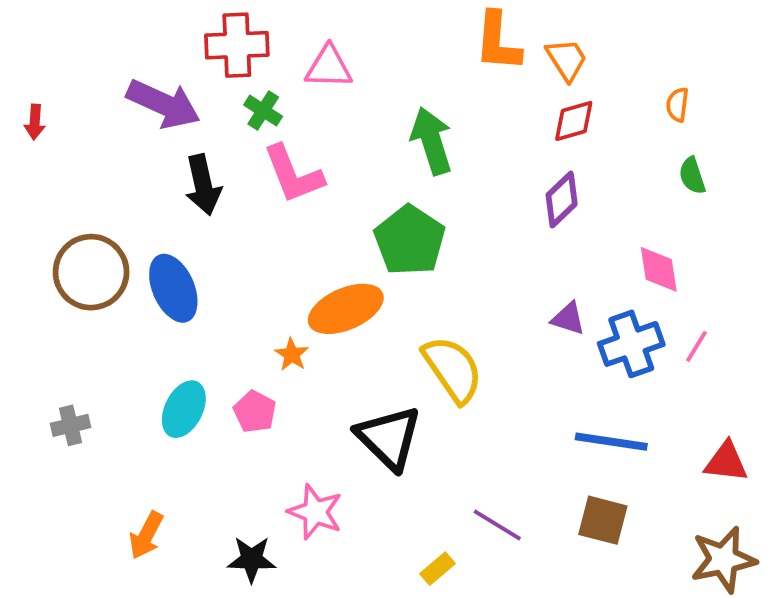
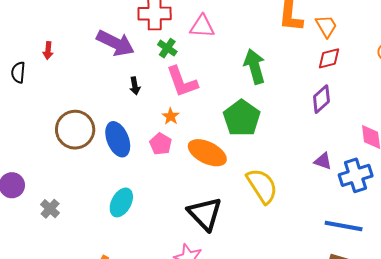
black arrow: (203, 185) -> (135, 86), size x0.6
orange ellipse: (346, 309) -> (207, 153), turned 48
orange star: (292, 354) -> (171, 116), moved
pink pentagon: (255, 412) -> (161, 144), moved
gray cross: (71, 425) -> (50, 209), moved, turned -36
black triangle: (389, 438) -> (205, 214), moved

